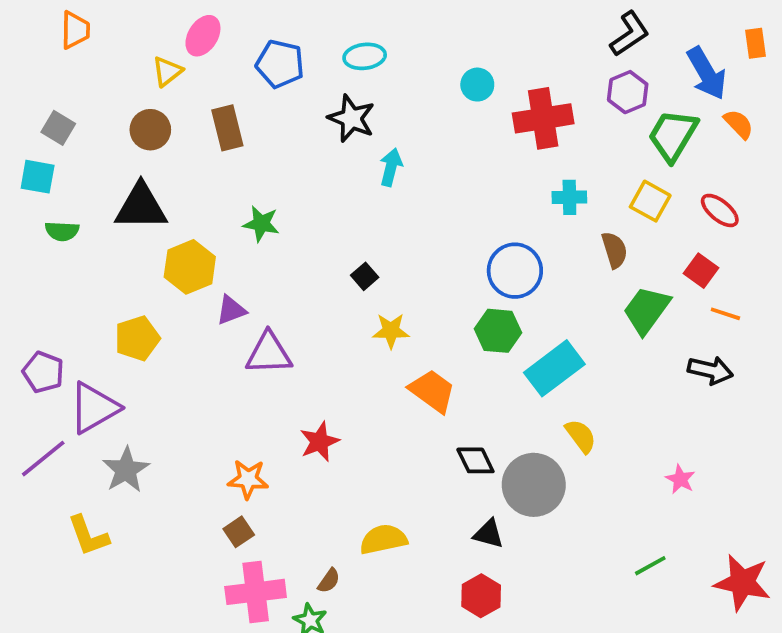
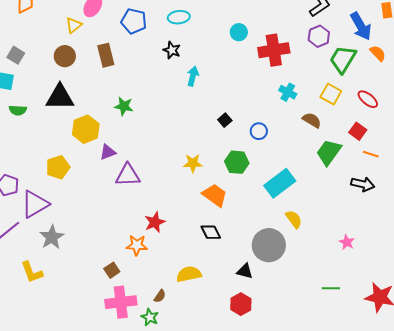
black star: (351, 118) -> (172, 50), size x0.7
cyan cross: (569, 197) -> (288, 92), turned 30
brown semicircle: (615, 250) -> (312, 120), turned -42
blue circle: (515, 271) -> (259, 131), size x0.6
black square: (365, 276) -> (225, 120), moved
green hexagon: (498, 331) -> (237, 162), moved
black diamond: (475, 460) -> (211, 232), moved
orange star: (248, 479) -> (137, 245), moved
green line: (650, 566) -> (331, 288), turned 30

